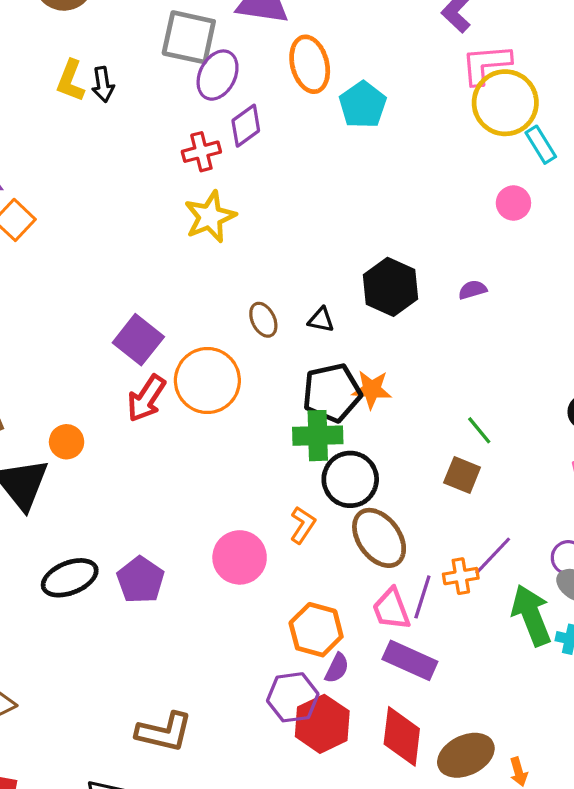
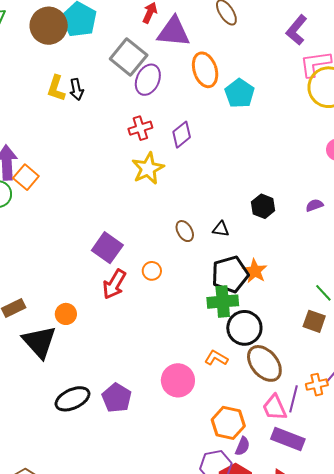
gray square: (189, 37) -> (129, 57), turned 30
purple diamond: (246, 126) -> (182, 135), moved
black hexagon: (390, 287) -> (263, 206), size x0.7
orange circle: (207, 380) -> (152, 271), size x0.5
orange star: (372, 389) -> (255, 271), turned 30
orange L-shape: (303, 525) -> (216, 358), turned -90

